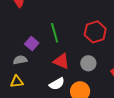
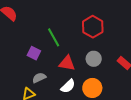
gray semicircle: (20, 60) -> (39, 78), moved

